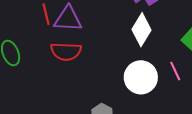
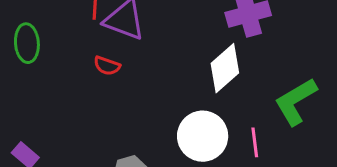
red semicircle: (66, 52) -> (107, 66), size x0.6

